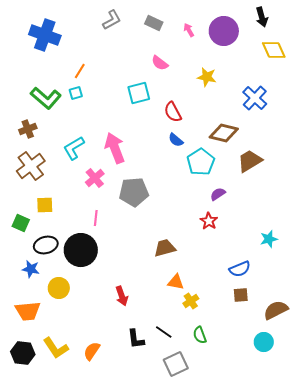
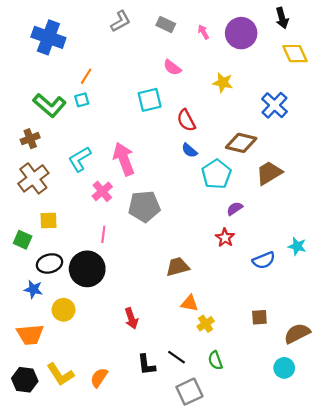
cyan star: (269, 239) -> (297, 246), moved, turned 30
blue semicircle: (240, 269) -> (264, 260), moved

